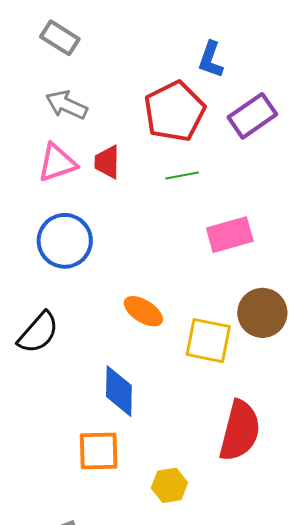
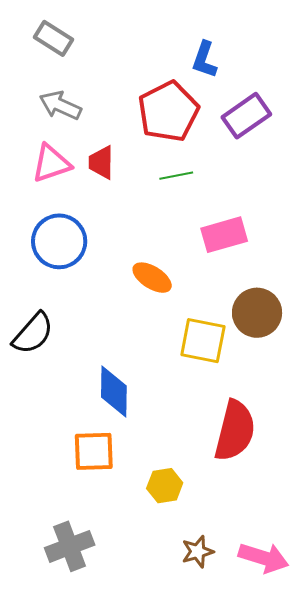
orange ellipse: (143, 311) -> (152, 278), moved

